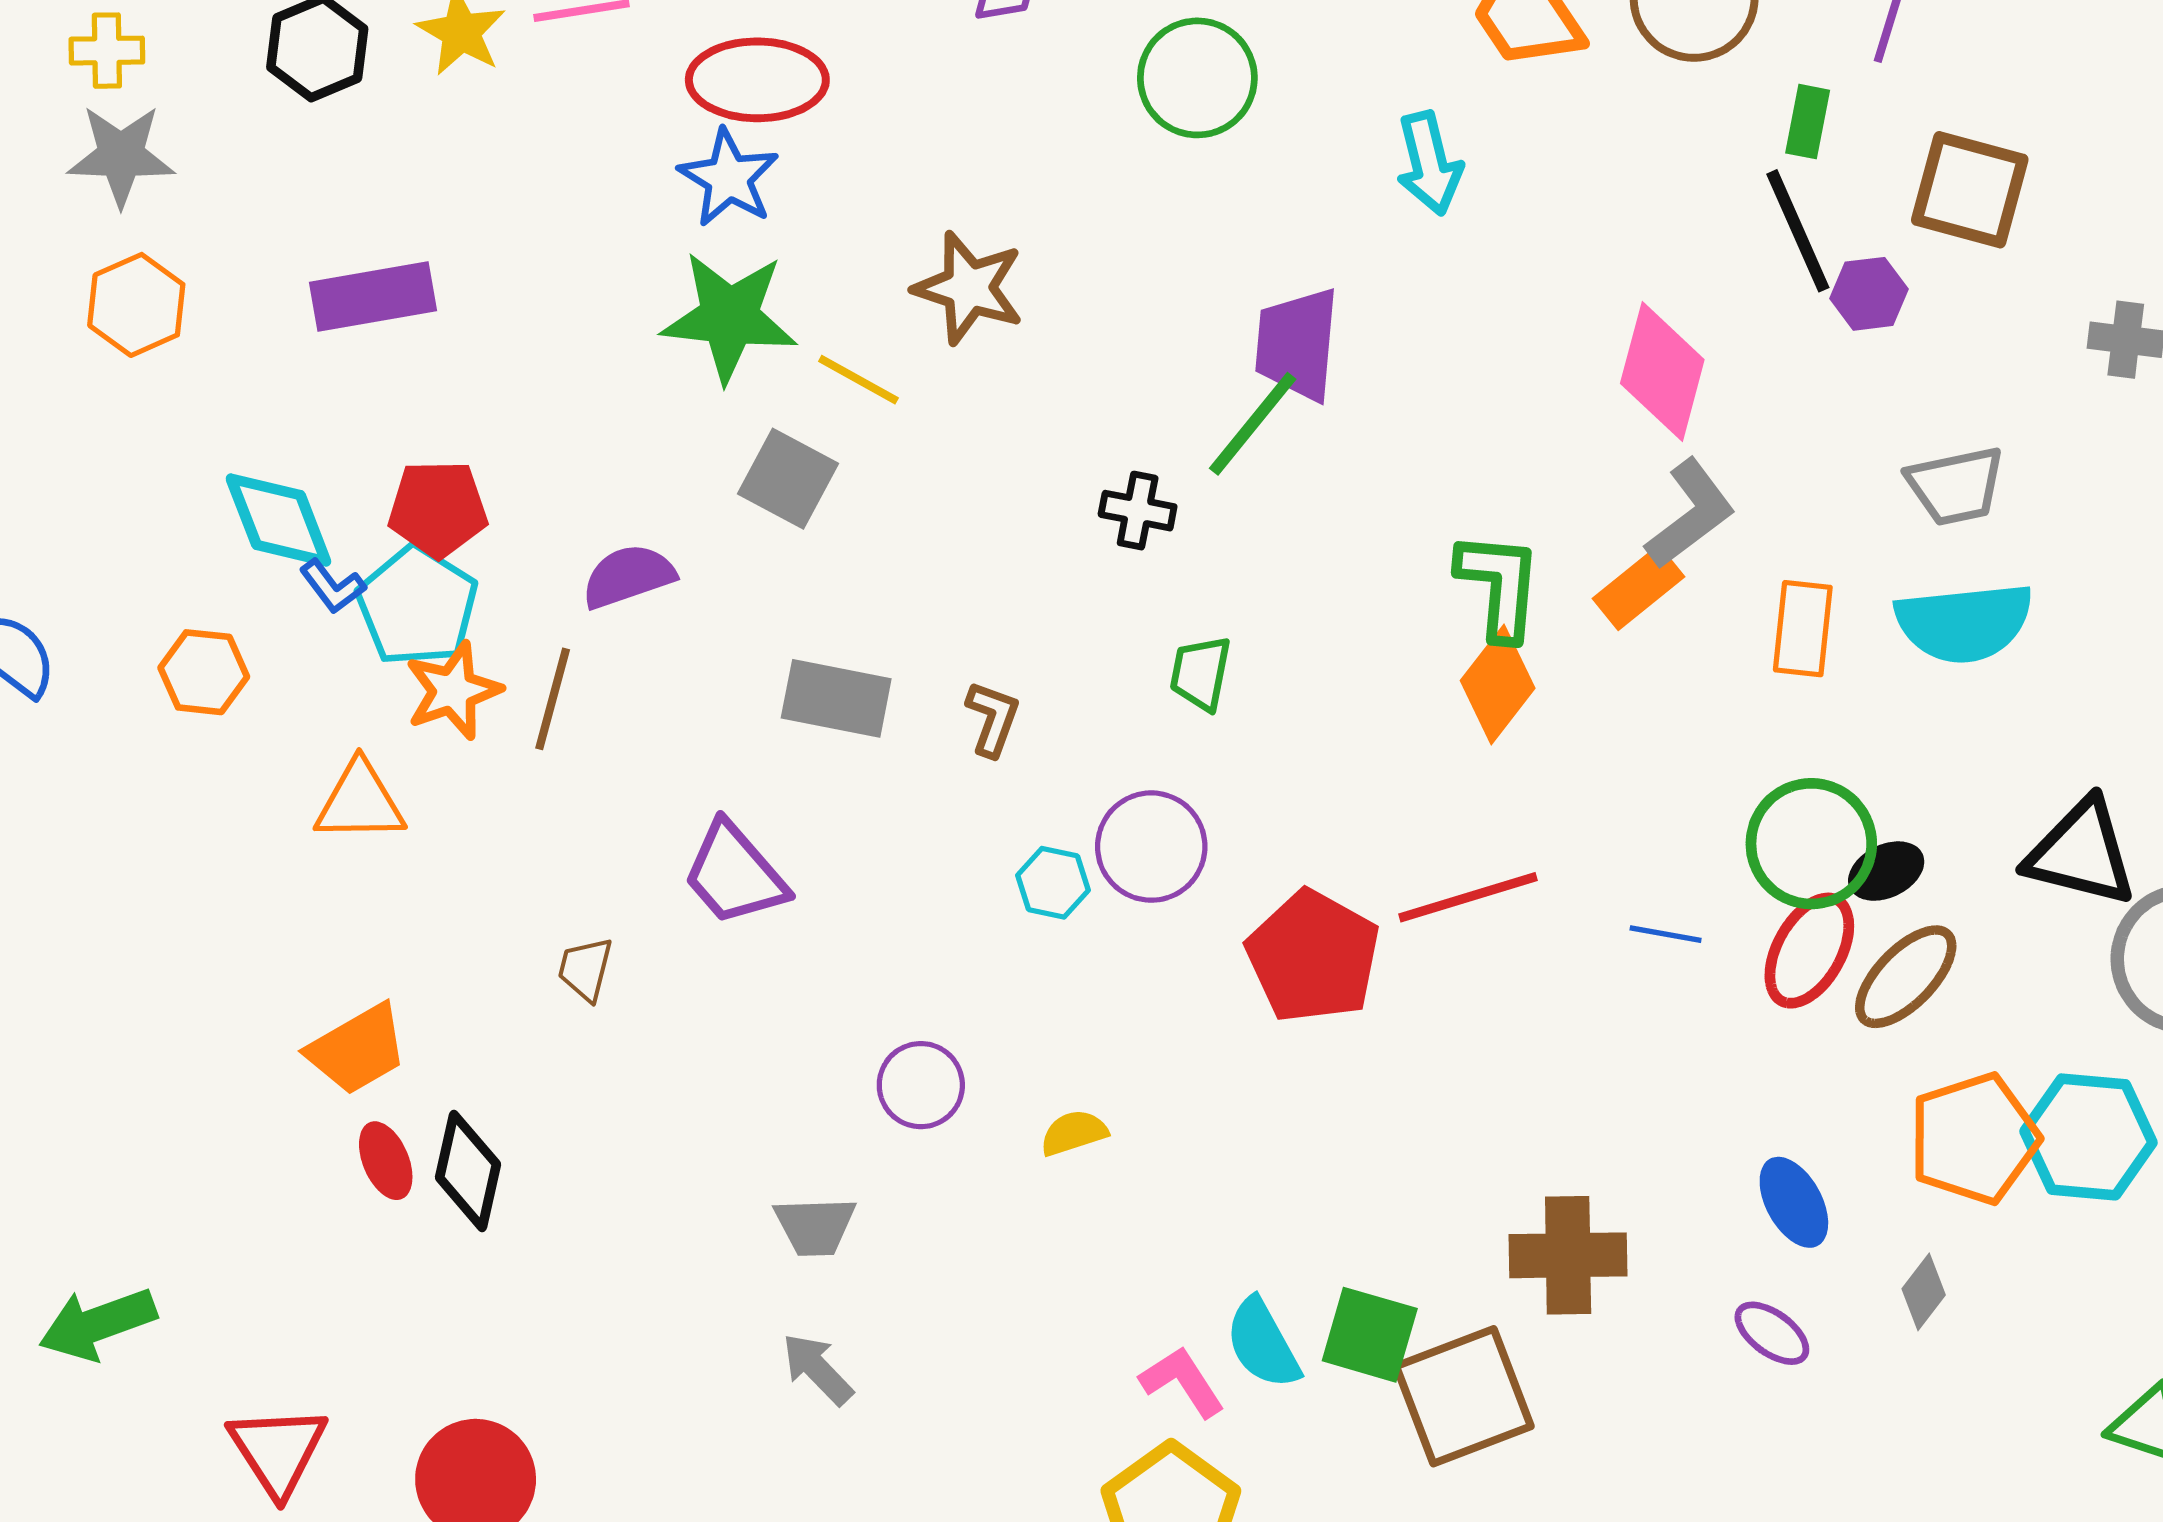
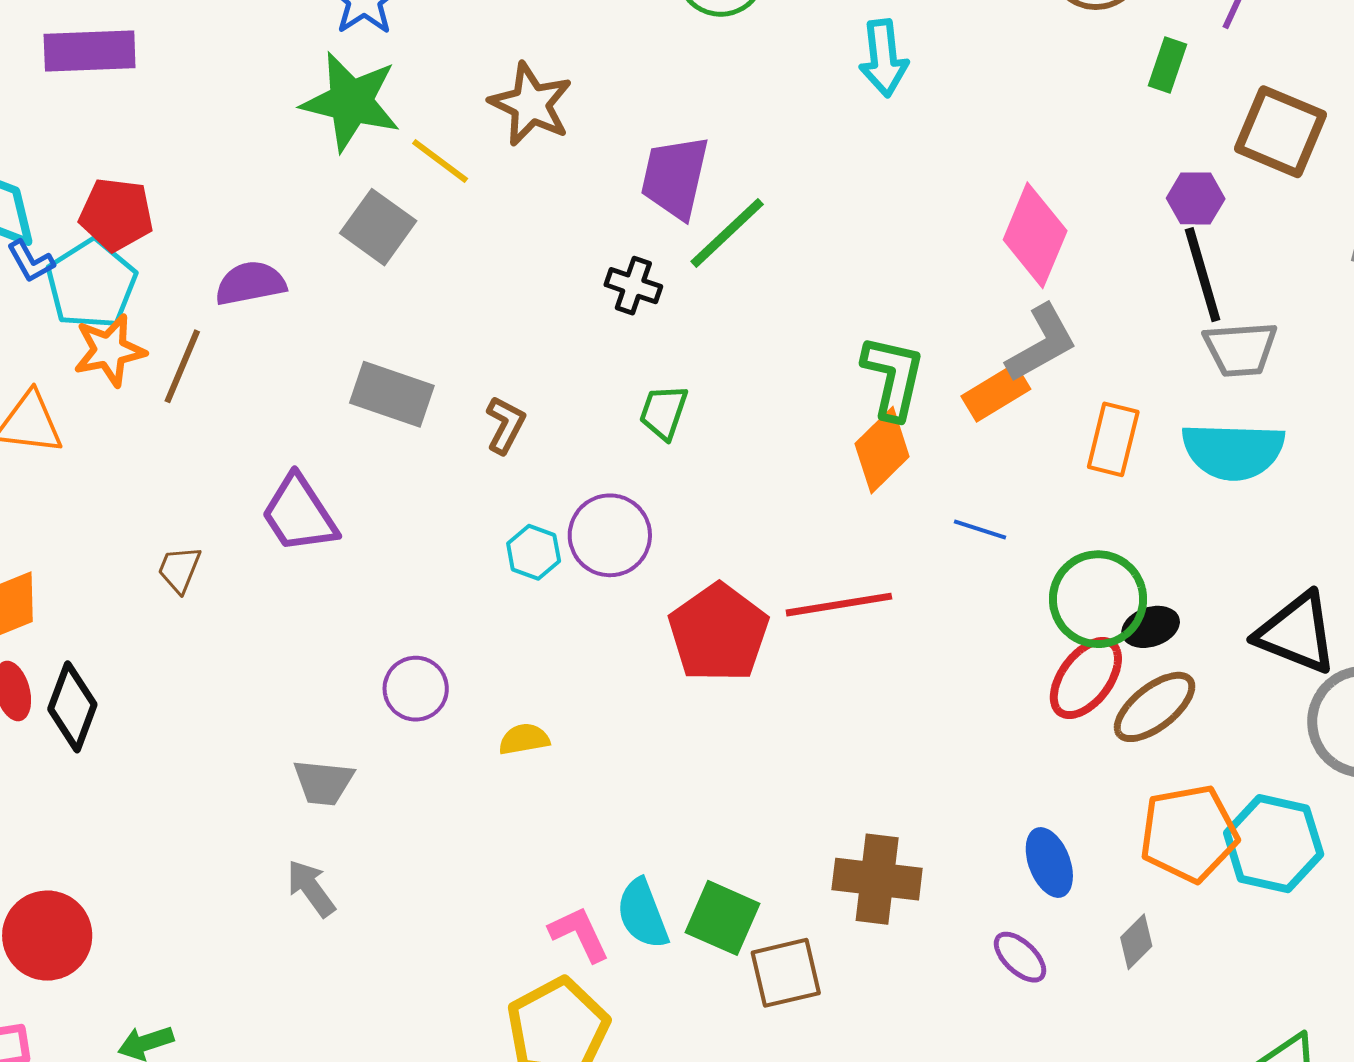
black line: (1798, 231) -> (1203, 275), moved
purple trapezoid: (1297, 344) -> (675, 177), moved
blue line: (1666, 934) -> (980, 529), moved
brown square: (1464, 1396) -> (786, 973), size x0.7

